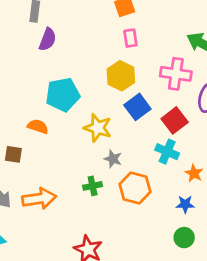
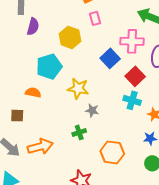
yellow hexagon: (121, 76) -> (70, 37), moved
blue square: (137, 107) -> (110, 58), moved
orange hexagon: (135, 188) -> (112, 152), moved

